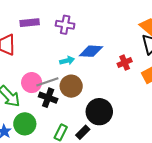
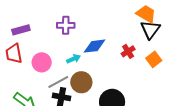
purple rectangle: (30, 23) -> (21, 30), moved
pink circle: (32, 83) -> (42, 62), moved

